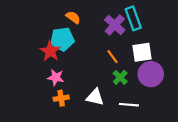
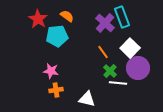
red star: (50, 51) -> (38, 19), moved
white square: (142, 52) -> (130, 48), turned -36
white triangle: (95, 97) -> (87, 99), moved
white line: (129, 105) -> (118, 83), moved

